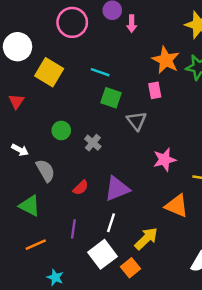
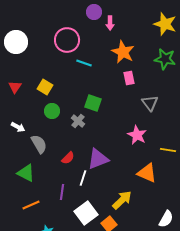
pink circle: (72, 22) -> (67, 40), moved
orange star: (166, 60) -> (123, 52), moved
yellow square: (49, 72) -> (45, 87), moved, size x0.7
green square: (111, 98) -> (93, 103), moved
gray triangle: (137, 121) -> (150, 103), moved
pink star: (164, 160) -> (137, 135), turned -30
white line: (111, 223) -> (83, 178), moved

